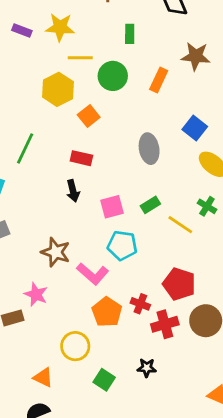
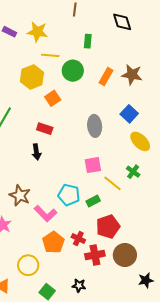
brown star: (196, 56) -> (132, 75), moved
green rectangle: (150, 205) -> (93, 201), moved
pink square: (112, 207) -> (93, 165), moved
red pentagon: (179, 284) -> (108, 227), turned 30

